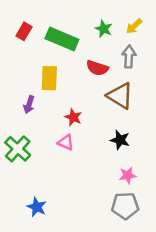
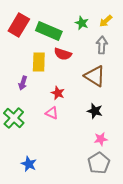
red rectangle: (24, 31) -> (19, 25), size x1.6
red semicircle: (97, 68) -> (63, 54), moved
gray pentagon: (125, 206) -> (99, 163), turned -30

